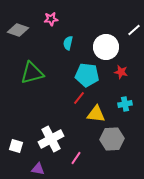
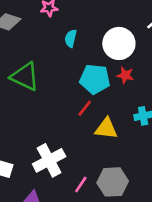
red star: (121, 72) -> (125, 75), moved
green triangle: (32, 73) -> (25, 77), turned 40
gray hexagon: (112, 139) -> (113, 182), moved

